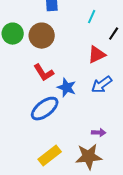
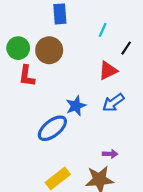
red L-shape: (44, 73) -> (27, 76), moved, turned 40
blue star: (67, 88) -> (76, 106), turned 30

